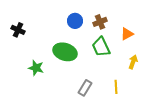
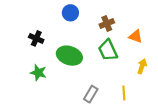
blue circle: (75, 21) -> (70, 13), moved
black cross: (18, 30) -> (36, 38), moved
orange triangle: (127, 34) -> (136, 36), turned 48

